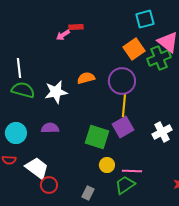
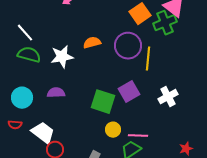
white line: (19, 68) -> (25, 33), turned -36
yellow line: (124, 105) -> (148, 59), moved

